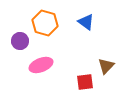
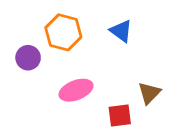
pink ellipse: (41, 65) -> (76, 90), moved

